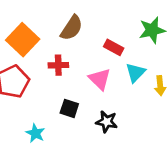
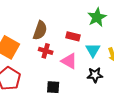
red cross: (58, 65) -> (46, 51), moved, turned 32
black star: (107, 122) -> (95, 75), moved

